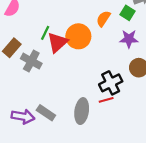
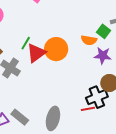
orange semicircle: (103, 19) -> (89, 40), moved, turned -119
black cross: (111, 83) -> (97, 97), moved
red line: (106, 100) -> (88, 109), moved

